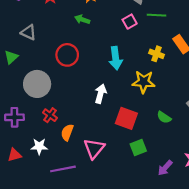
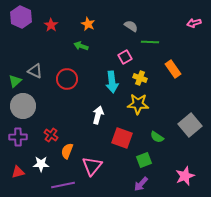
pink square: (130, 22) -> (125, 57), moved
gray triangle: (28, 32) -> (35, 71), moved
yellow cross: (156, 54) -> (140, 78), moved
gray circle: (37, 84) -> (23, 106), moved
green square: (138, 147) -> (144, 160), moved
purple arrow: (165, 168) -> (141, 184), moved

